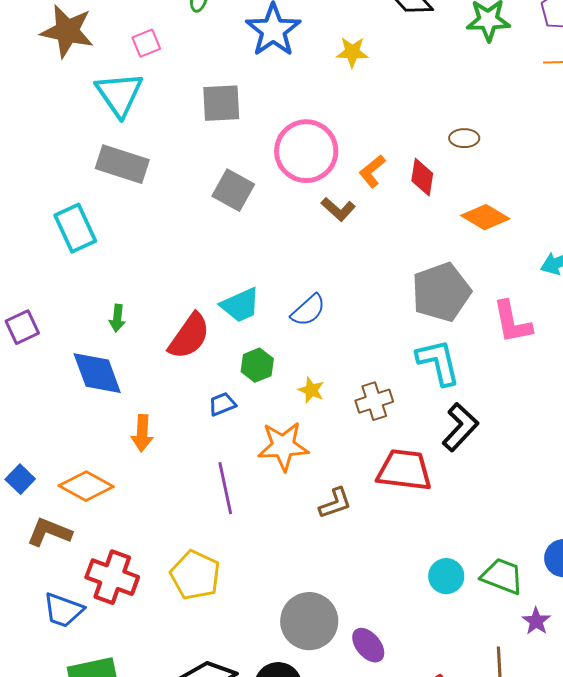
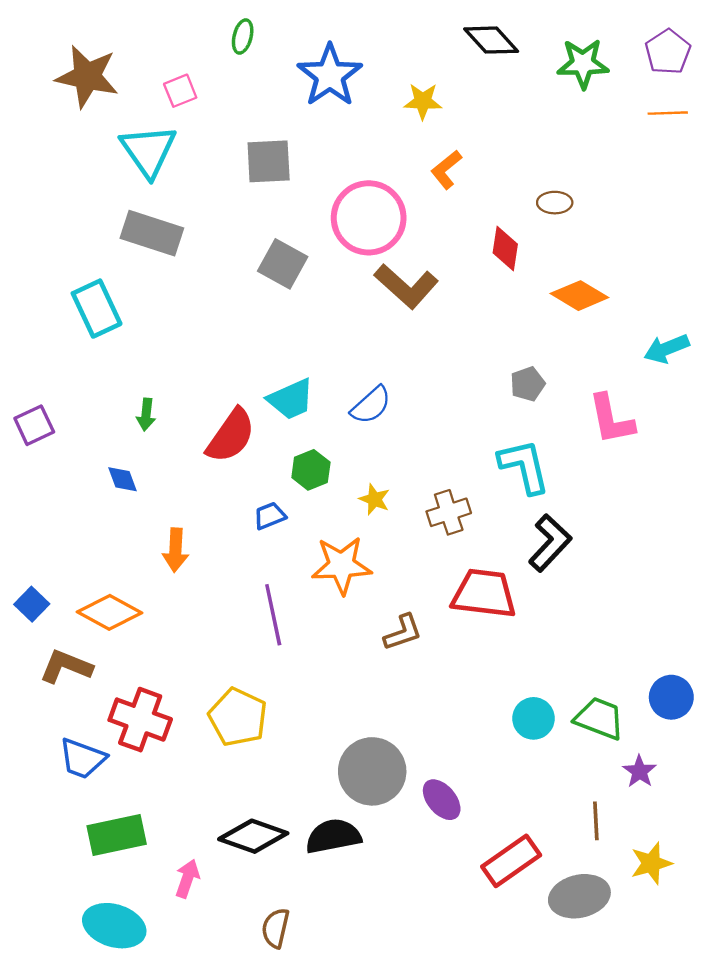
orange L-shape: (372, 171) -> (446, 170), moved
brown L-shape: (338, 209) -> (406, 286), size x1.6
gray pentagon: (441, 292) -> (528, 384), size x0.5
blue diamond: (97, 373) -> (122, 479), size x0.5

